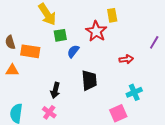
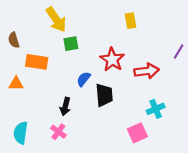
red star: (96, 31) -> (112, 60), moved
brown semicircle: (10, 42) -> (14, 40), moved
blue semicircle: (73, 51) -> (84, 79), moved
red arrow: (126, 59) -> (147, 71), size x1.5

